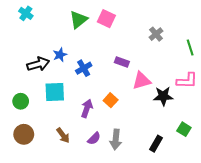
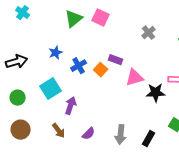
black arrow: (38, 64) -> (17, 62), moved
cyan square: (55, 92) -> (51, 89), turned -30
orange square: (111, 100) -> (101, 70), moved
purple arrow: (87, 108) -> (71, 106), moved
gray arrow: (116, 139) -> (121, 135), moved

